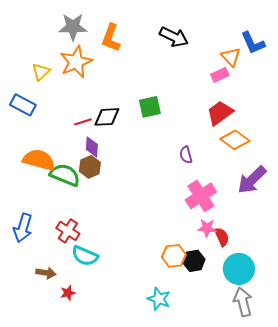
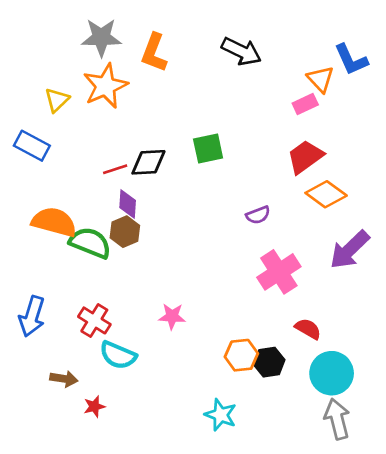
purple semicircle: (186, 155) -> (258, 215), turned -96
pink star: (207, 228) -> (172, 316), moved
red semicircle: (222, 237) -> (308, 329), turned -36

